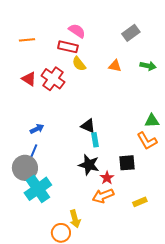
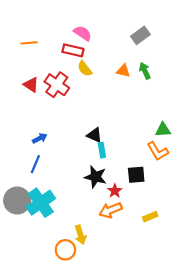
green arrow: (148, 66) -> (145, 71), moved, turned -126
gray circle: (25, 168) -> (17, 201), moved

